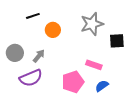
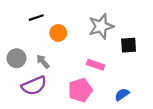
gray arrow: (39, 56) -> (43, 62), turned -80
pink rectangle: (94, 65) -> (96, 65), moved
blue semicircle: (102, 86) -> (122, 94), moved

